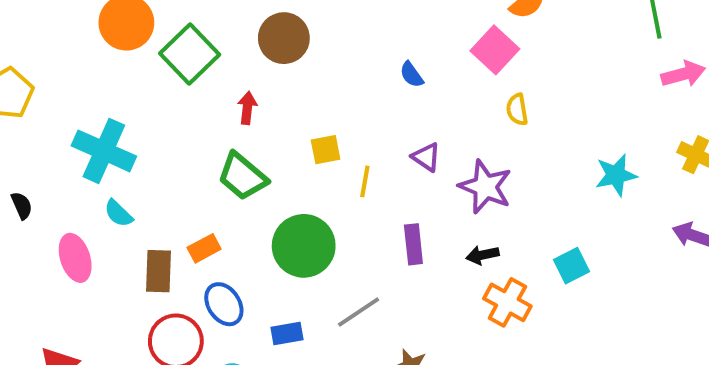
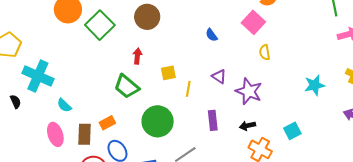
red arrow: (247, 108) -> (137, 56), moved
cyan cross: (104, 151) -> (38, 76), moved
pink ellipse: (75, 258) -> (55, 134), moved

